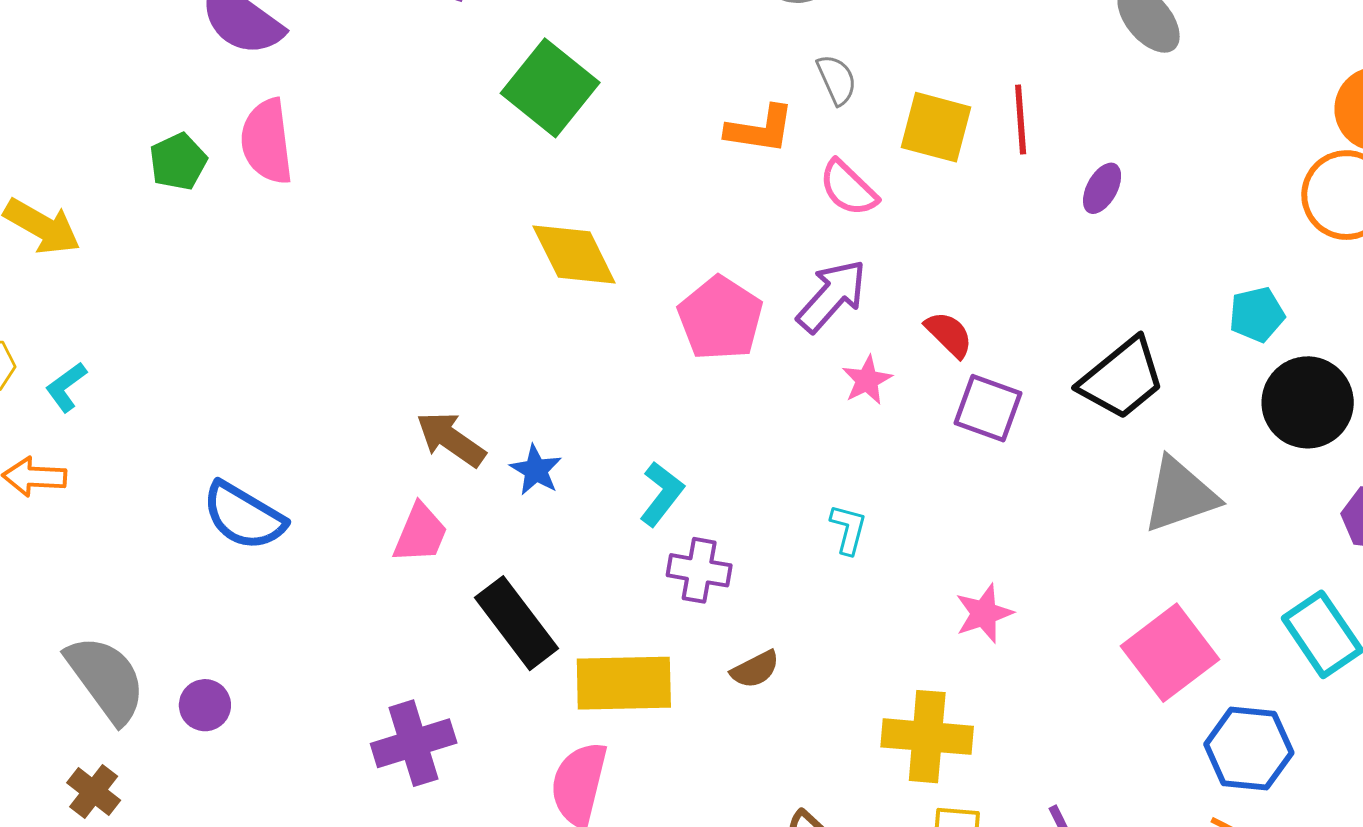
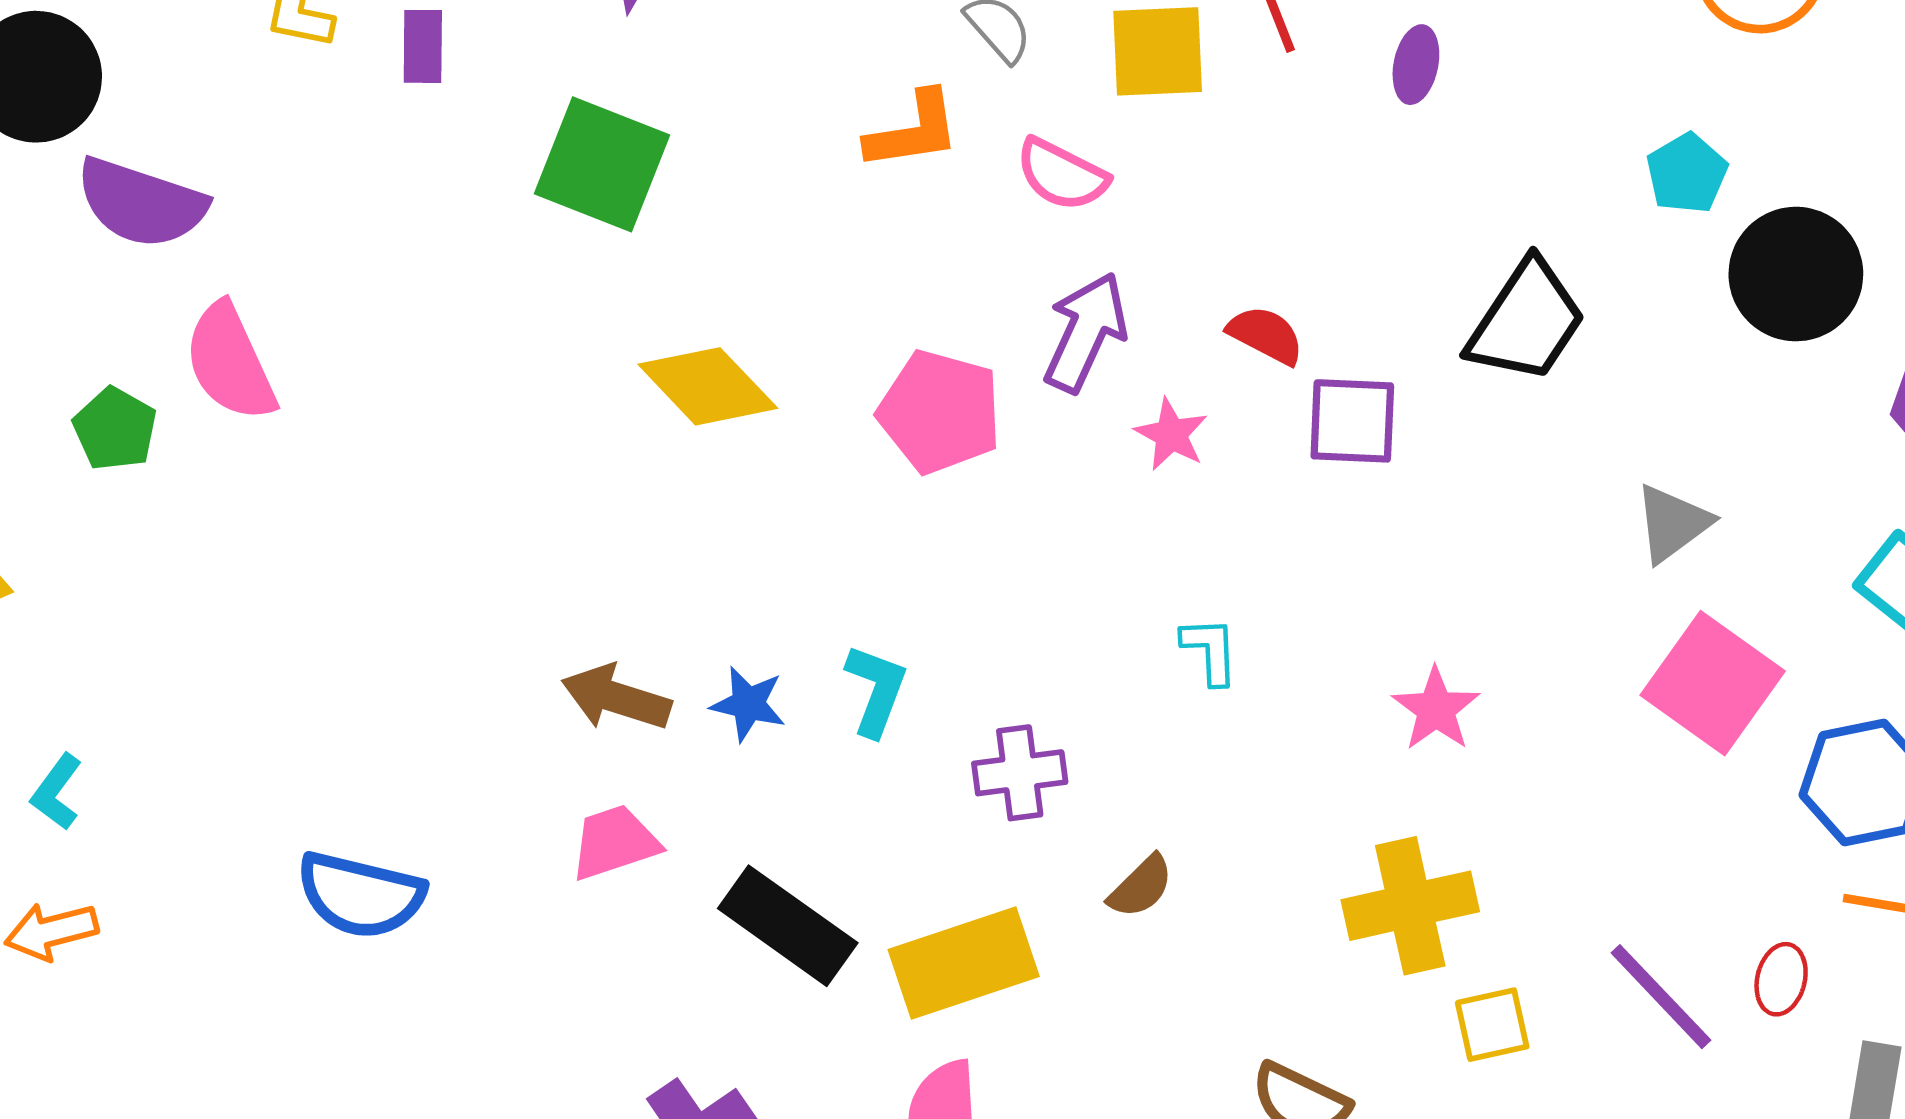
cyan L-shape: (662, 494) -> (876, 690), moved
gray triangle: (1180, 495) -> (1672, 523), moved, size x0.7
pink trapezoid: (420, 533) -> (615, 842), turned -114

